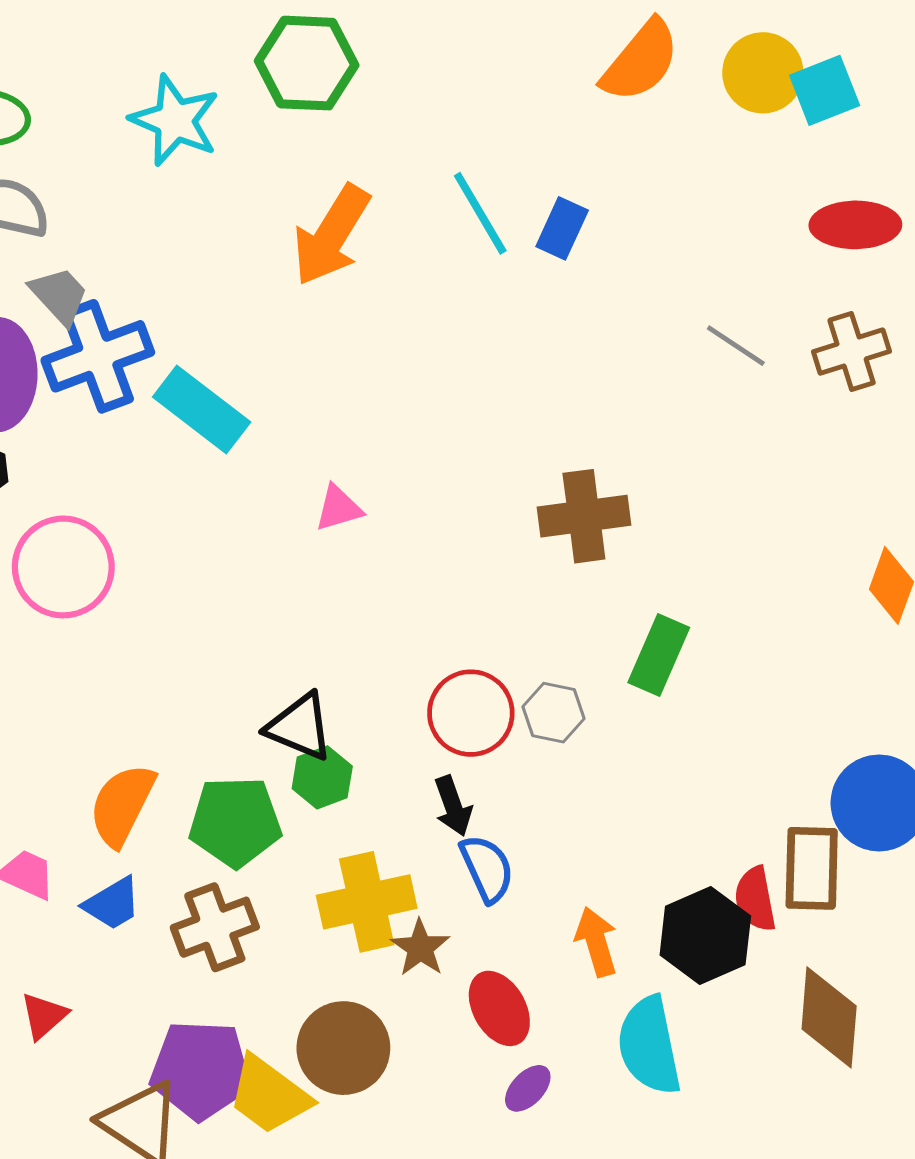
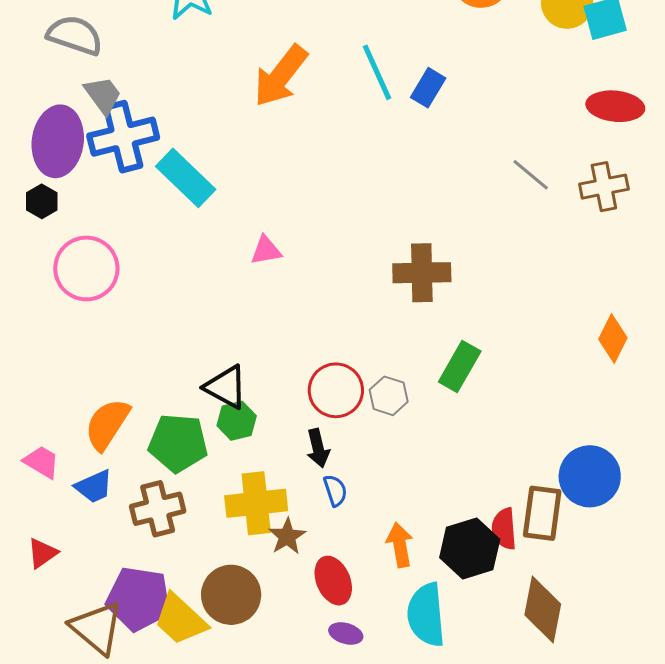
blue semicircle: (487, 868) -> (335, 490), size x0.7
purple ellipse: (528, 1088) -> (346, 633), turned 56

